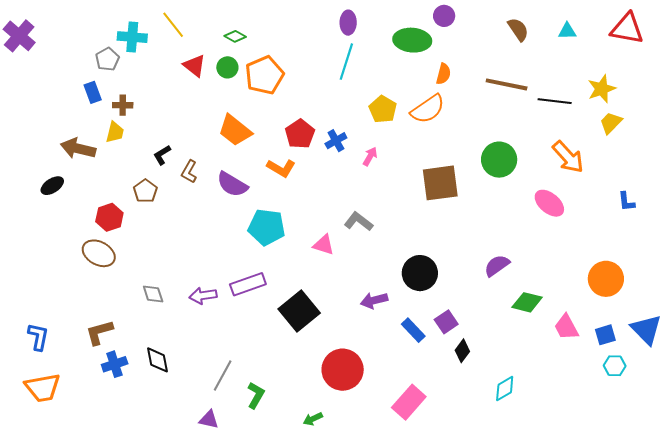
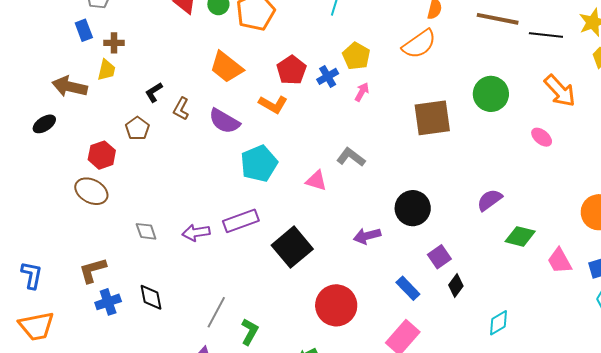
yellow pentagon: (383, 109) -> (356, 56), moved
pink ellipse: (549, 203) -> (542, 137), size x0.7
cyan pentagon: (267, 227) -> (259, 164), turned -30
blue rectangle: (413, 330) -> (408, 288), moved

